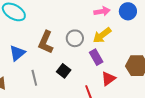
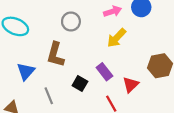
gray circle: (75, 38) -> (71, 21), moved
purple rectangle: (96, 57) -> (104, 72), moved

